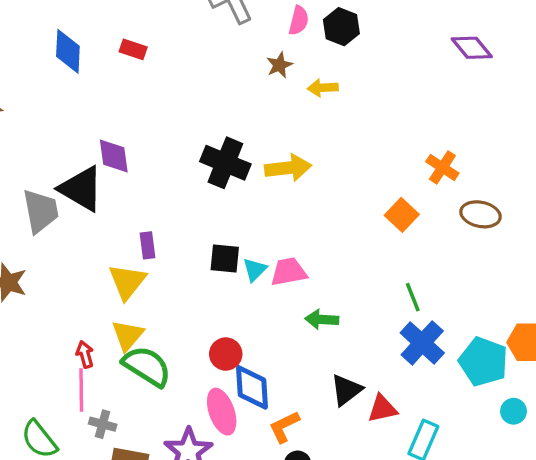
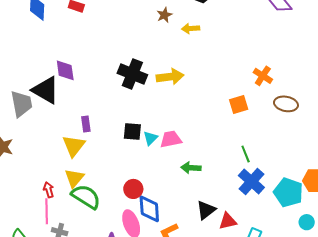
orange square: (402, 215) -> (239, 105), turned 30

